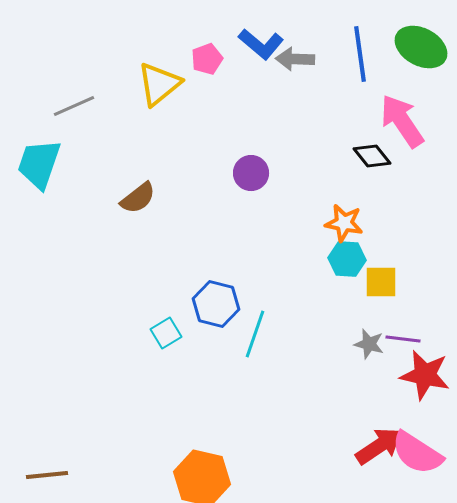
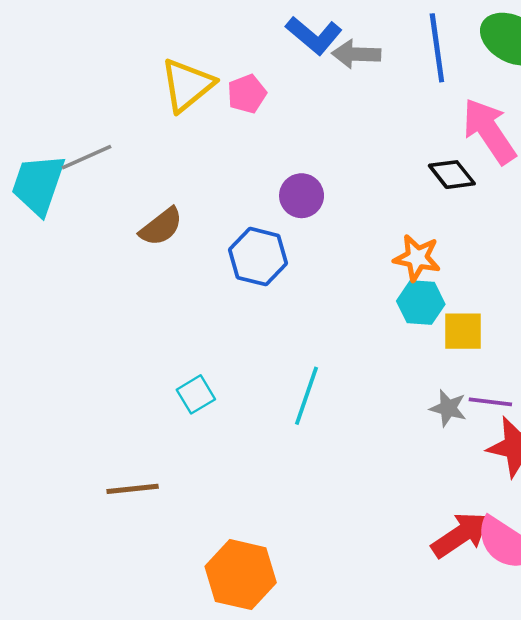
pink pentagon: (207, 59) -> (247, 94), moved
gray line: (74, 106) -> (87, 157), moved
blue hexagon: (216, 304) -> (258, 257), moved
brown line: (47, 475) -> (133, 489), moved

